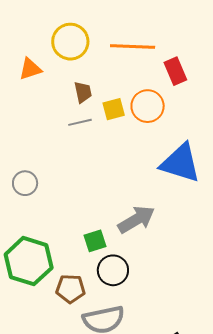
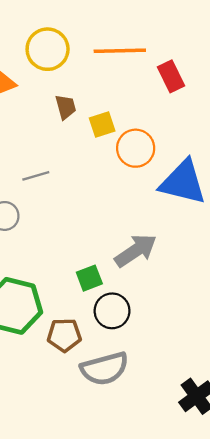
orange circle: (148, 106) -> (136, 148), moved
gray line: (80, 122) -> (36, 176), moved

